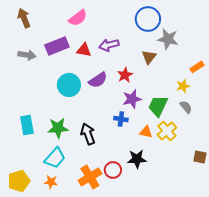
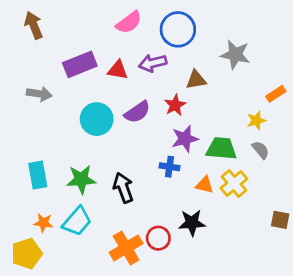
pink semicircle: (78, 18) -> (129, 22), moved
blue circle: (148, 19) -> (178, 29), moved
gray arrow: (27, 55) -> (39, 94), moved
brown triangle: (149, 57) -> (196, 80), moved, turned 42
green trapezoid: (158, 106) -> (221, 148), turned 70
orange star: (51, 182) -> (43, 223), moved

